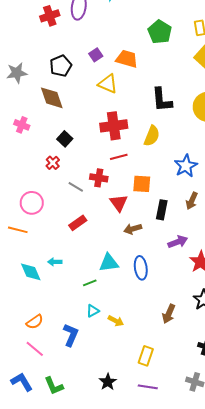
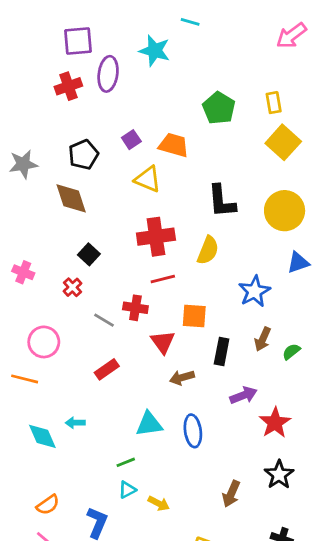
pink cross: (22, 125) -> (23, 272), moved
green line: (90, 283) -> (126, 462), moved

